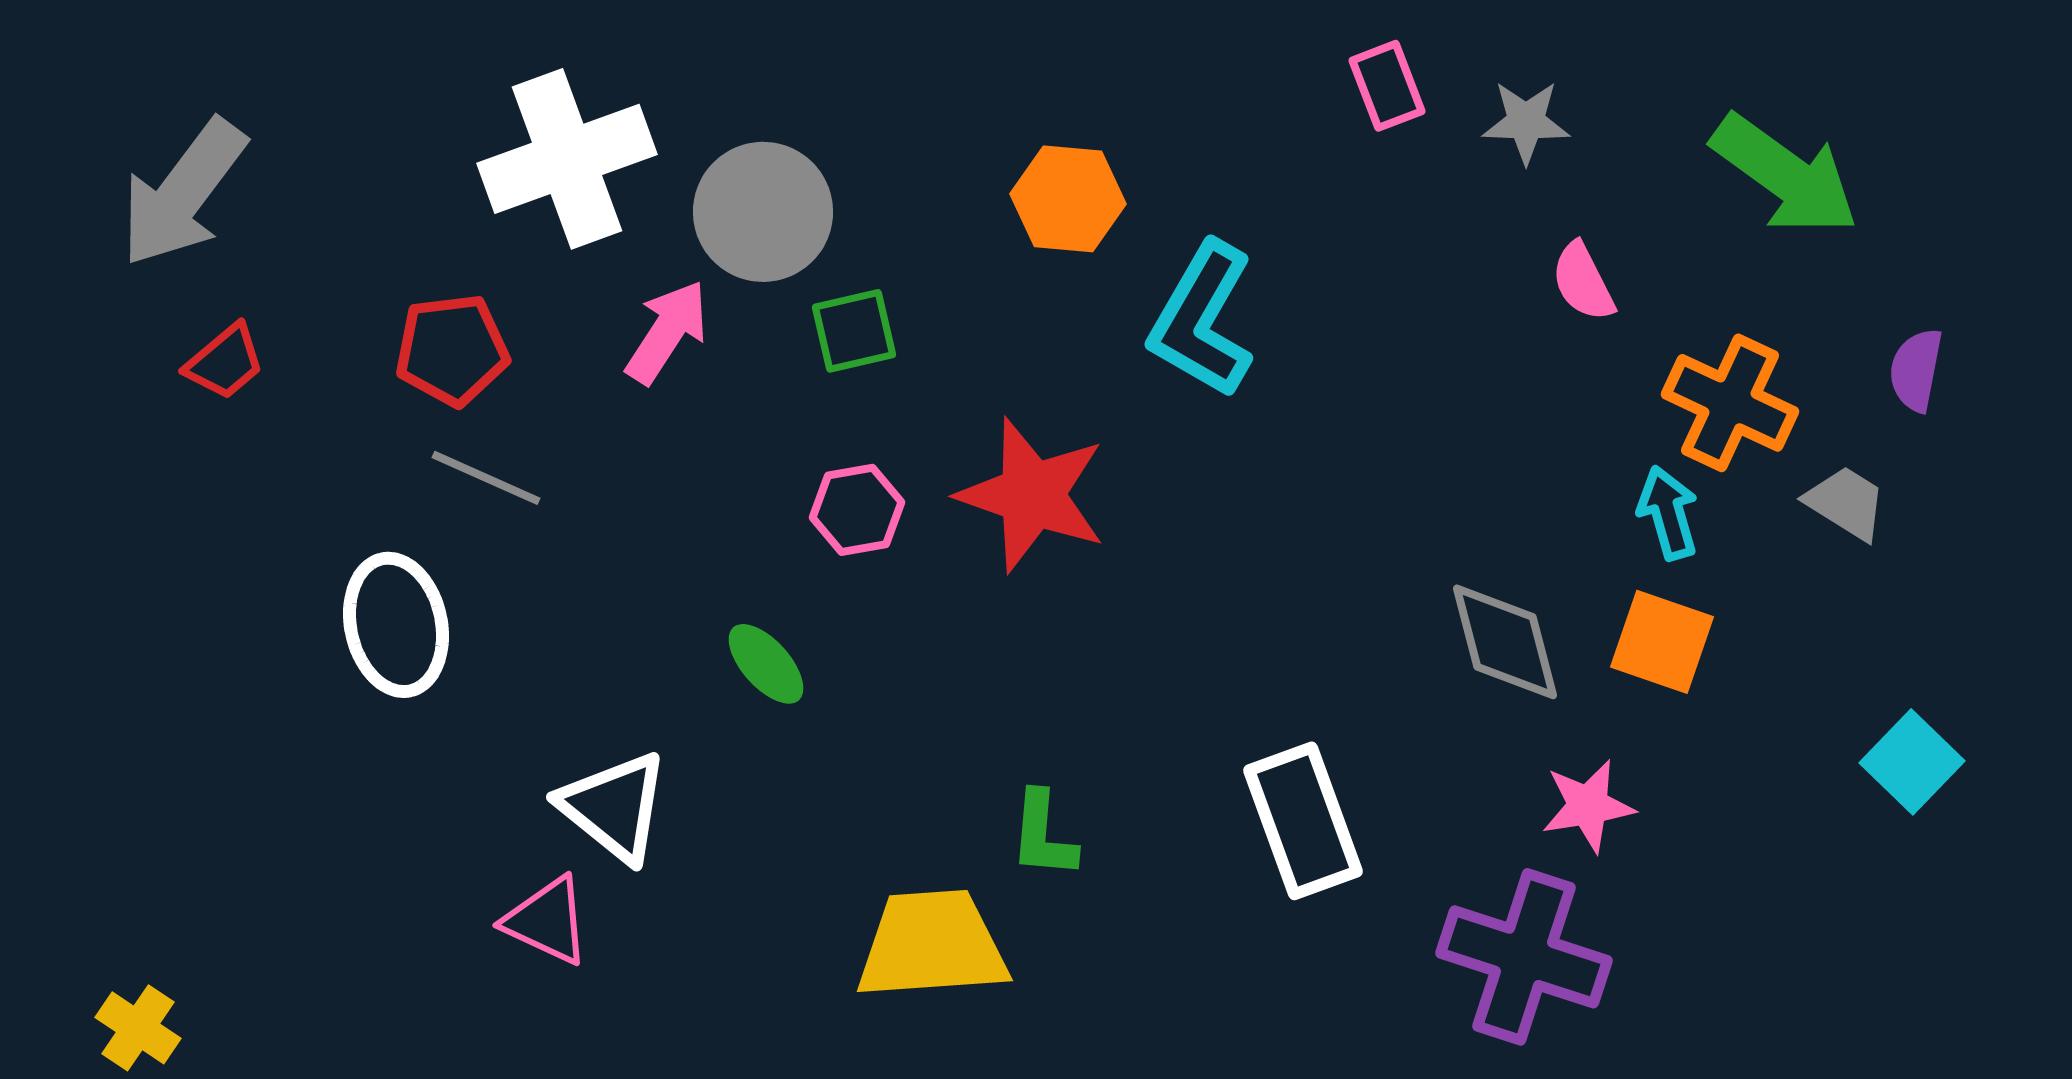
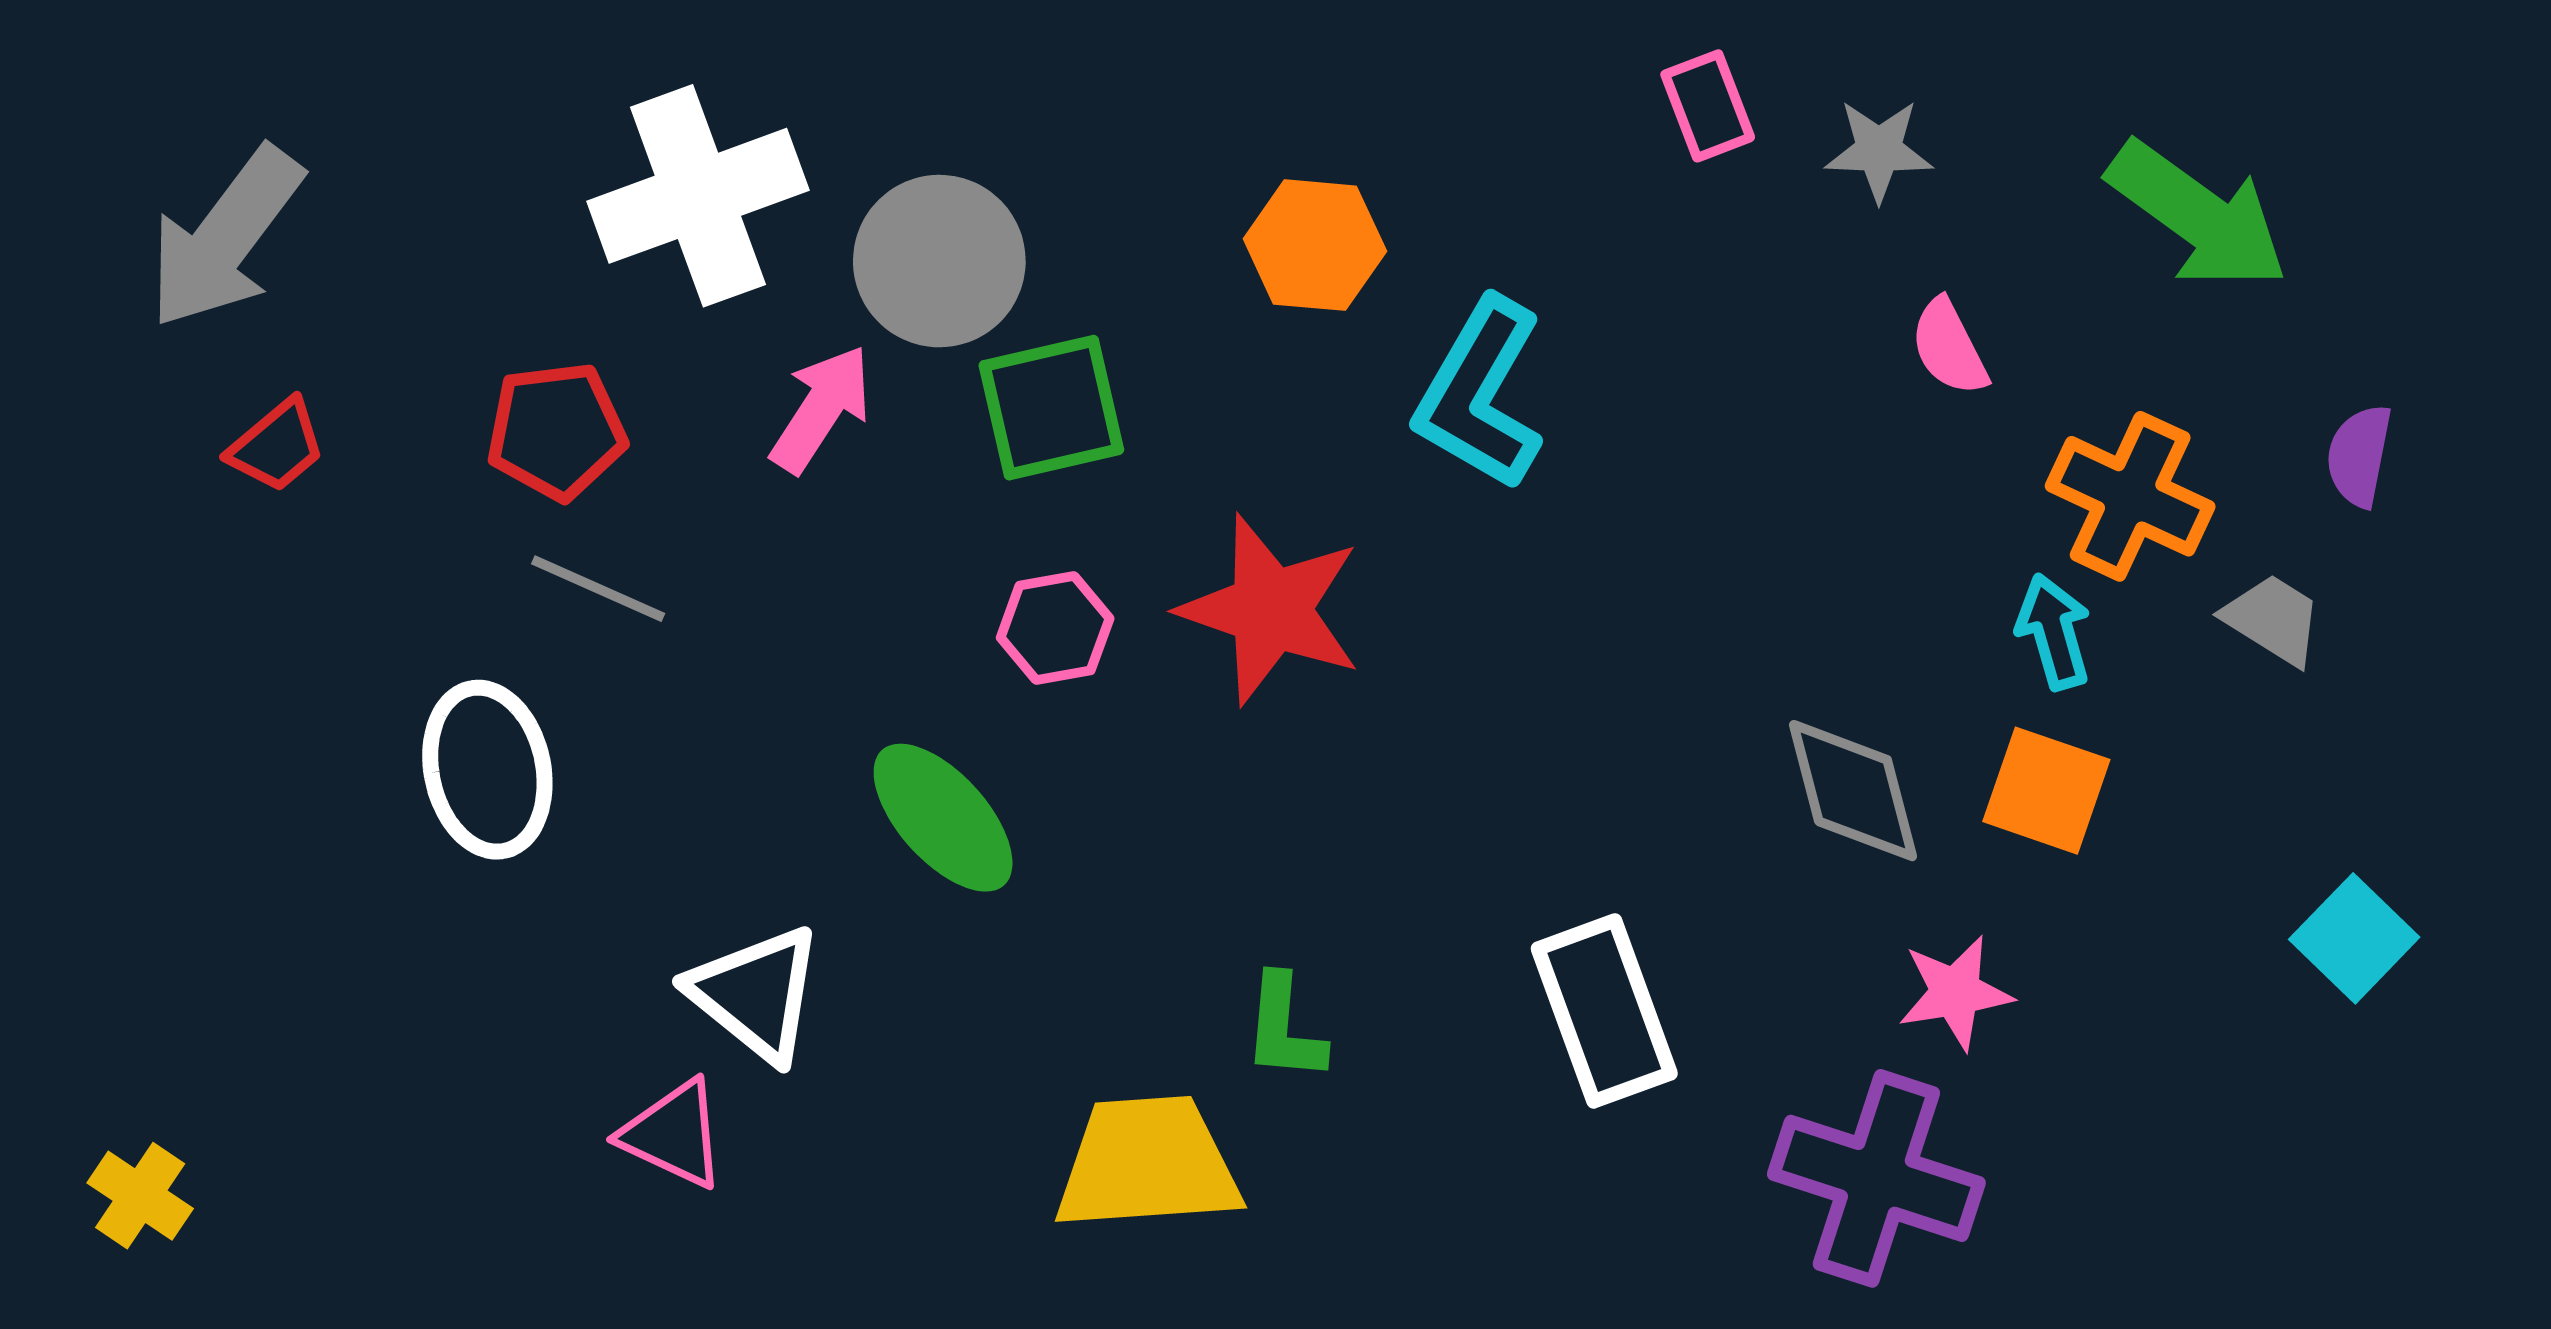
green square: (854, 331) -> (1051, 408), size x1.4
green ellipse: (766, 664) -> (943, 818), size x1.5
yellow cross: (138, 1028) -> (140, 1196), moved

